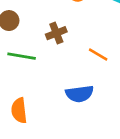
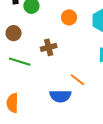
orange line: (98, 54) -> (77, 80), moved

